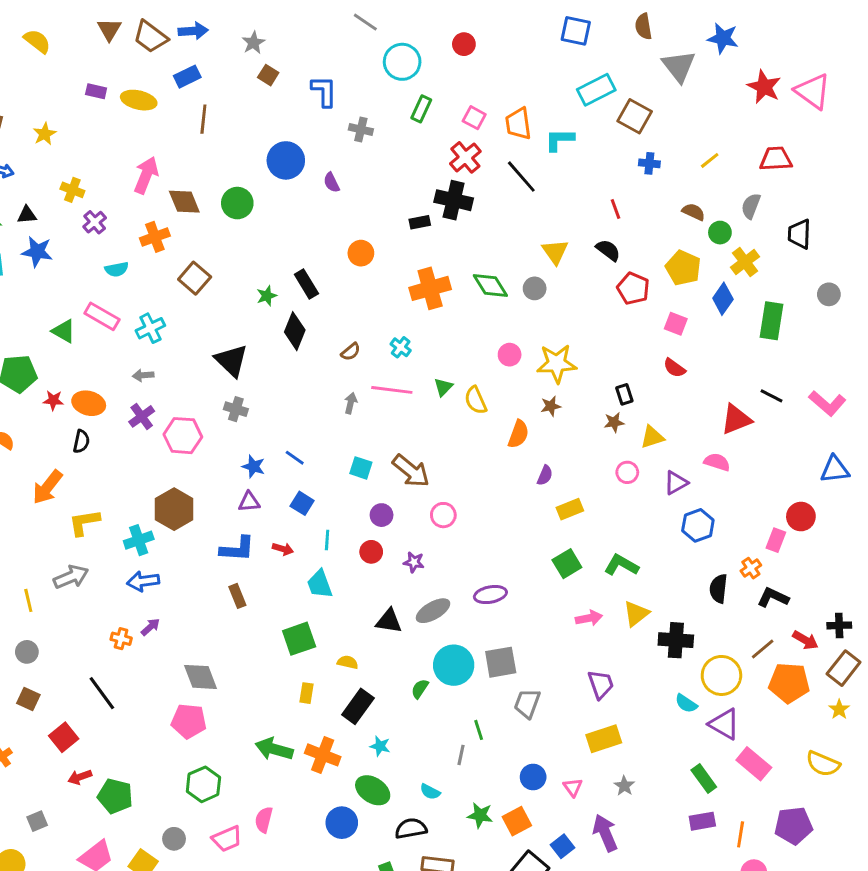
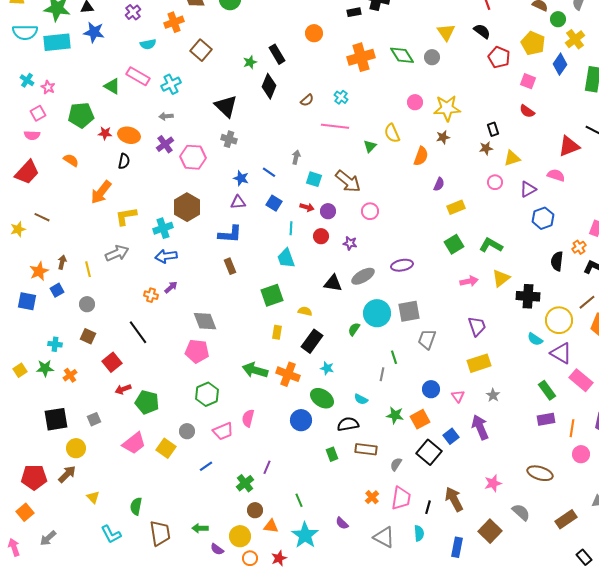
green triangle: (443, 387) -> (370, 146), moved
gray arrow: (351, 403) -> (296, 157), moved
red arrow: (283, 549) -> (307, 207), moved

